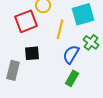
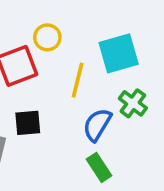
green rectangle: (72, 78) -> (99, 167), turned -63

